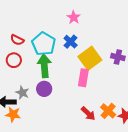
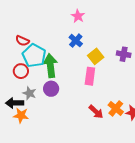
cyan pentagon: (44, 44) -> (34, 55), moved
yellow square: (90, 58) -> (96, 56), size x0.7
red circle: (14, 60) -> (21, 71), moved

